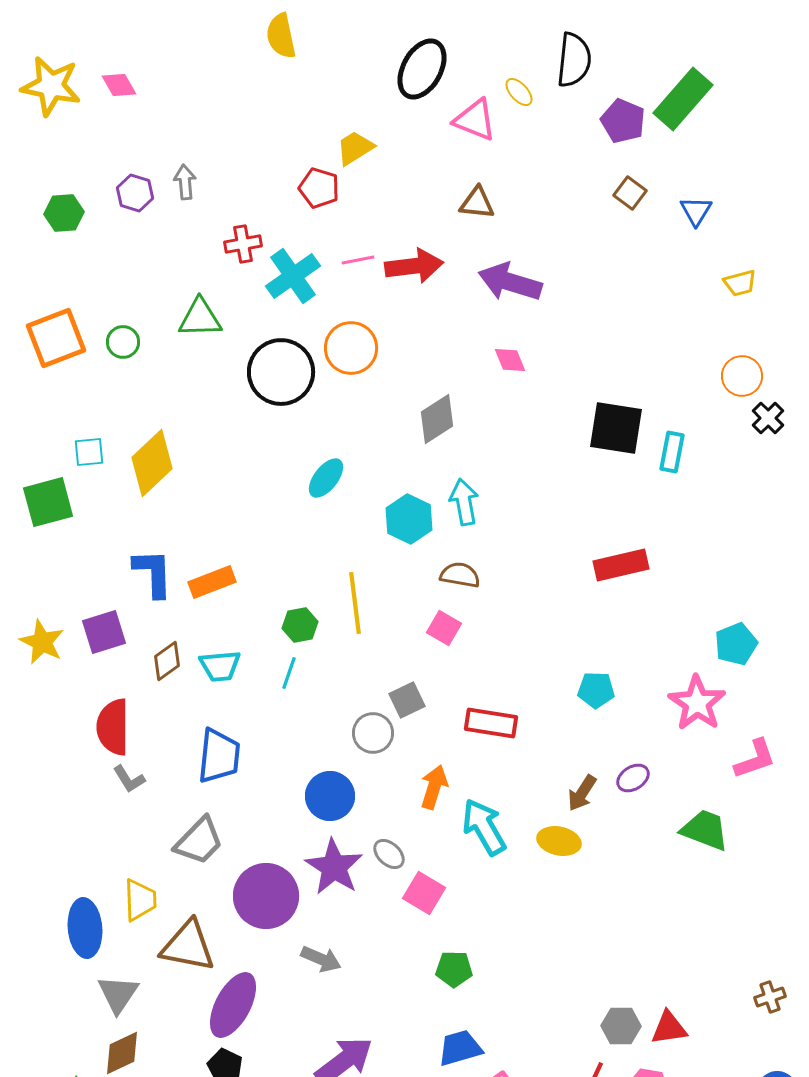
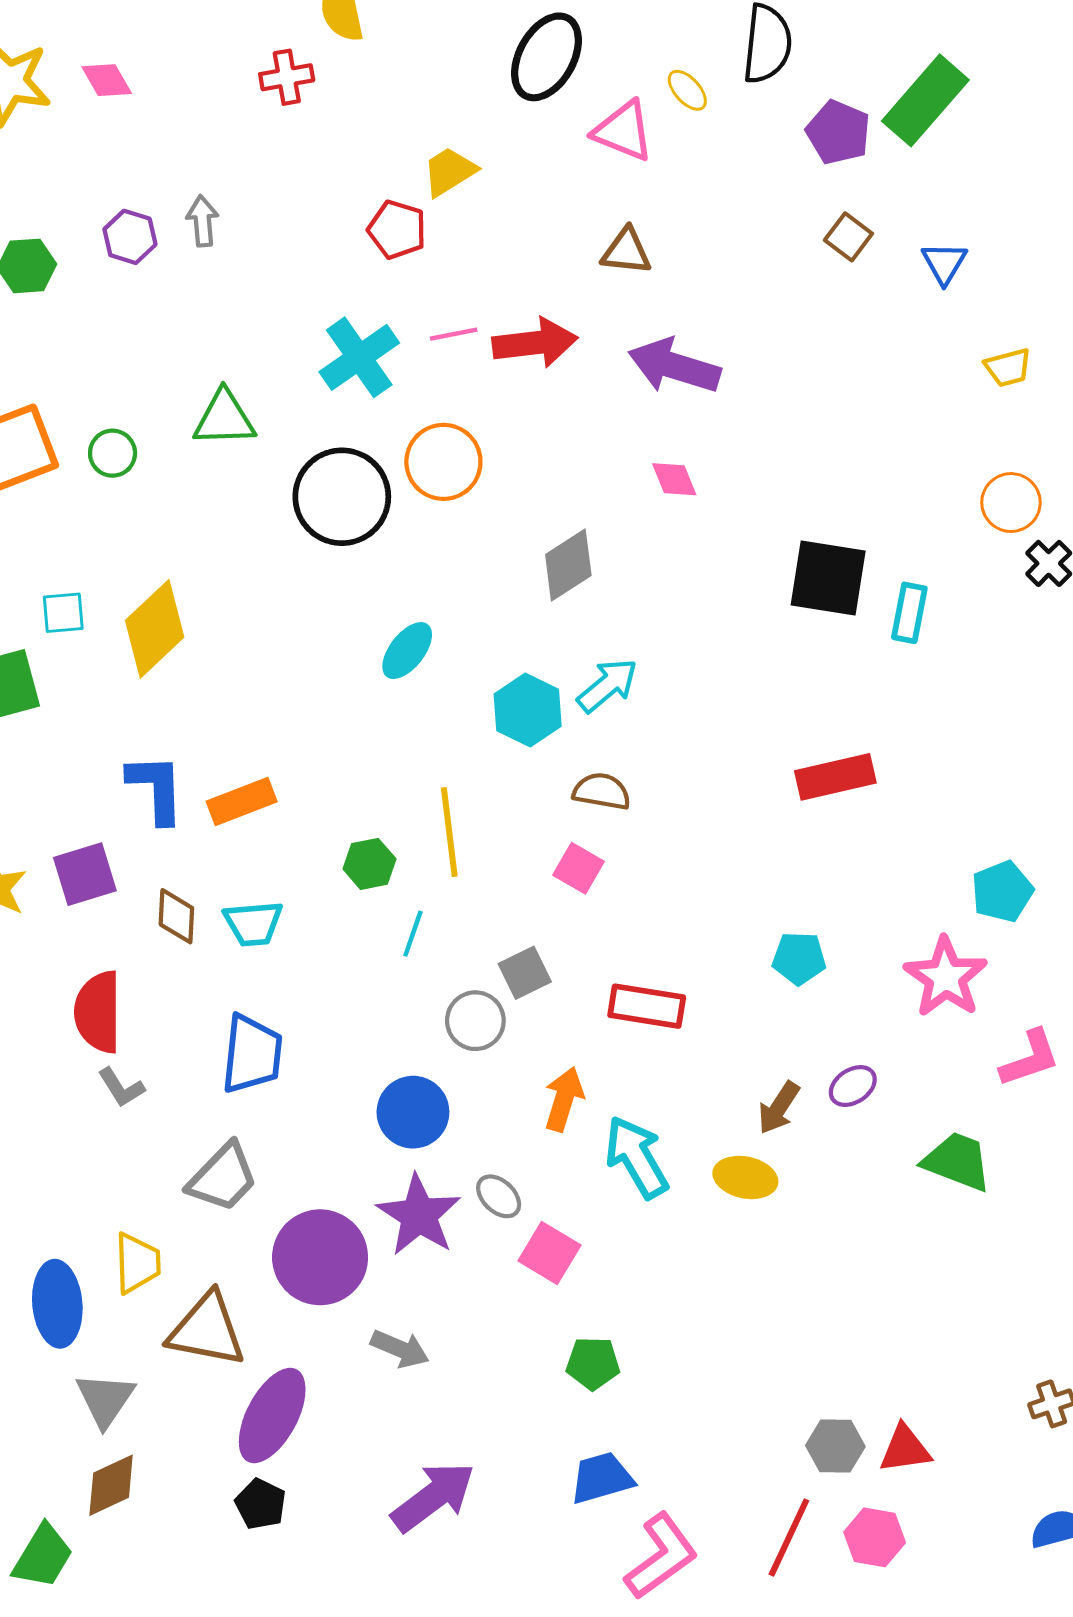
red cross: (243, 244) -> (287, 77), moved
cyan arrow: (464, 502) -> (607, 685), turned 60
brown diamond: (167, 661) -> (176, 916), turned -51
cyan line: (289, 673) -> (413, 934), moved

